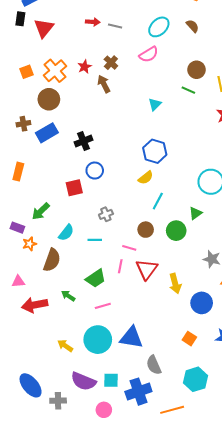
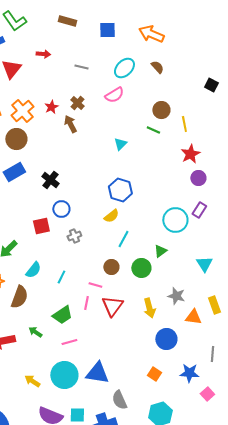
red arrow: (93, 22) -> (43, 54), moved
black cross: (83, 141) -> (50, 180), turned -30
gray cross: (106, 214) -> (74, 236), moved
cyan line: (95, 240) -> (61, 277), turned -64
yellow arrow: (175, 284) -> (149, 308), moved

